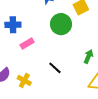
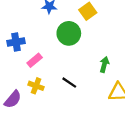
yellow cross: (24, 80) -> (36, 86), moved

